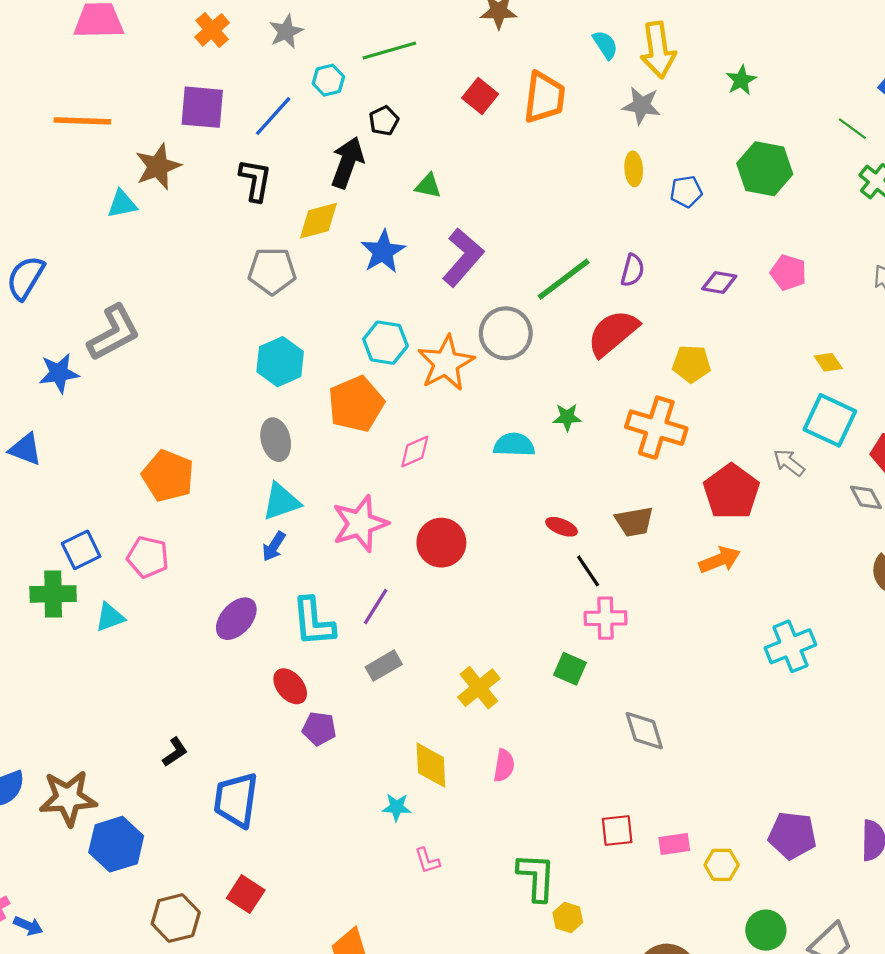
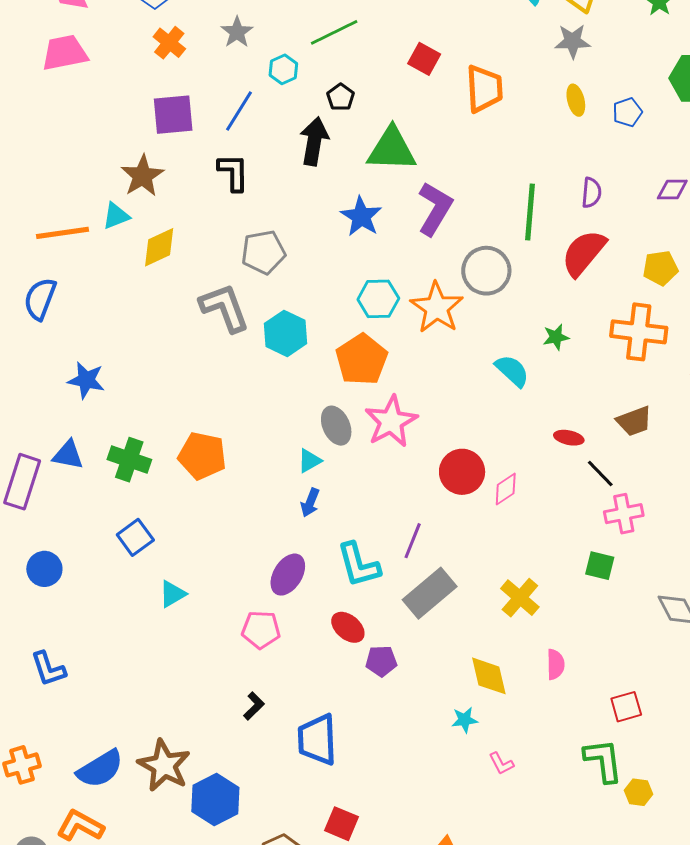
orange trapezoid: (544, 97) -> (484, 89), moved
orange line: (82, 121) -> (63, 233), moved
green triangle: (428, 186) -> (392, 149), size x2.0
yellow diamond: (318, 221) -> (159, 247), moved
green line: (564, 279) -> (530, 212), turned -38
gray L-shape: (114, 333) -> (225, 308), moved, turned -72
blue star: (59, 373) -> (86, 380), turned 30
gray ellipse: (276, 440) -> (336, 426), moved
cyan semicircle: (514, 445) -> (512, 371), turned 51
pink diamond: (415, 452) -> (506, 489), moved
cyan triangle: (281, 502) -> (309, 461), size x0.7
pink star: (360, 524) -> (391, 421), moved
pink pentagon: (148, 557) -> (261, 630), moved
green cross: (53, 594) -> (129, 460), moved, turned 30
gray rectangle: (384, 666) -> (430, 593), size x1.6
brown star: (68, 798) -> (164, 765), turned -30
red square: (617, 831) -> (626, 707), moved

